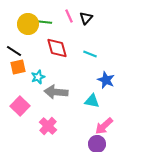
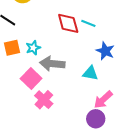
red diamond: (57, 48) -> (68, 23), moved
orange square: (18, 67) -> (12, 48), moved
pink square: (20, 106) -> (31, 78), moved

